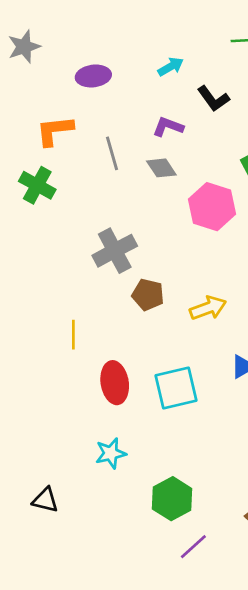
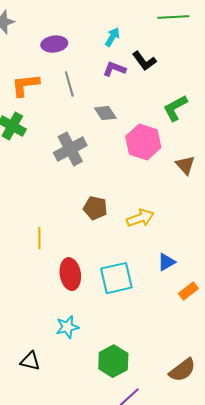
cyan arrow: (171, 67) -> (112, 37), turned -30
purple L-shape: (168, 127) -> (114, 69), moved
gray line: (112, 153) -> (69, 84), moved
gray cross: (115, 251) -> (70, 149), moved
black triangle: (45, 500) -> (30, 361), moved

